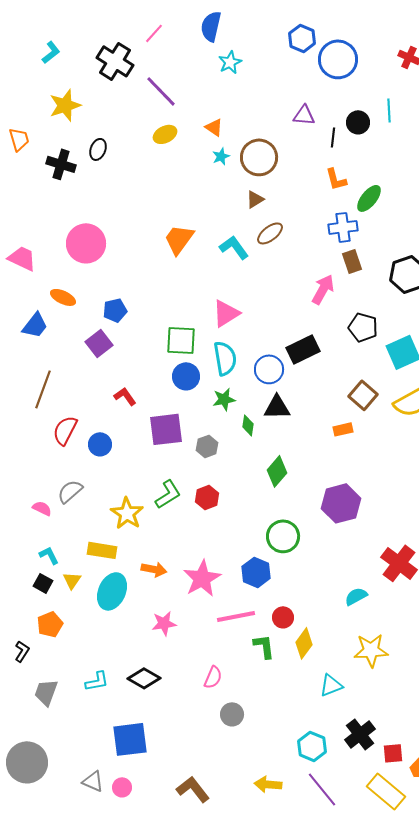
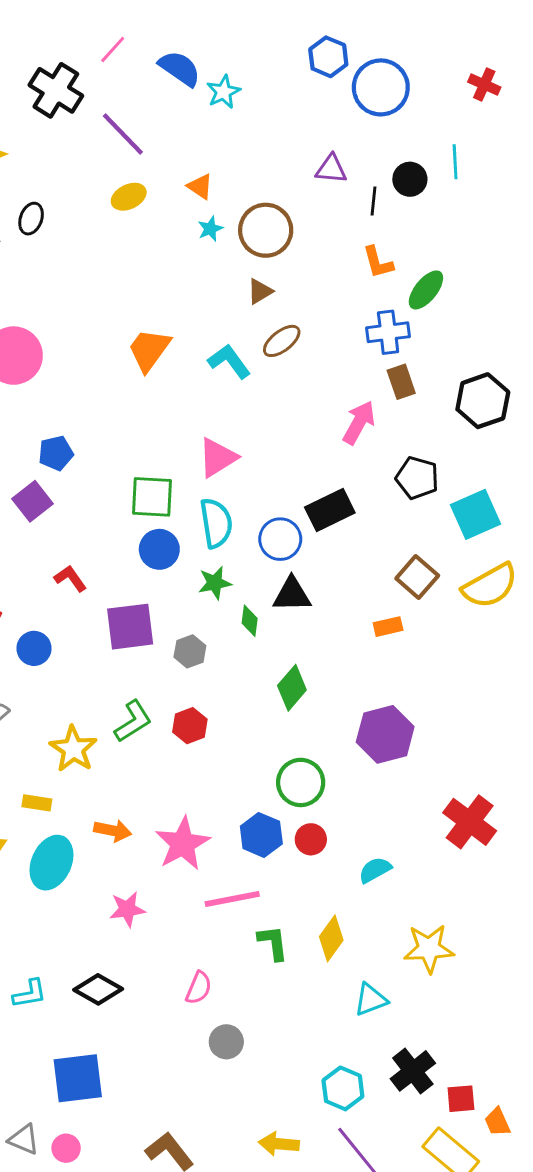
blue semicircle: (211, 26) -> (180, 68), moved, turned 112
yellow rectangle: (102, 550) -> (37, 803), size x0.7
cyan semicircle: (356, 596) -> (375, 870), moved
red circle: (283, 617) -> (311, 839), moved

